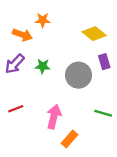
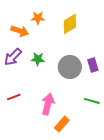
yellow diamond: (94, 34) -> (70, 24), moved, turned -70
purple rectangle: (104, 62) -> (93, 65), moved

